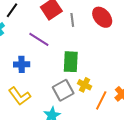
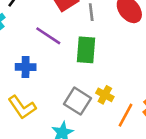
green rectangle: (71, 62) -> (86, 50), moved
gray square: (63, 90) -> (77, 101), turned -30

